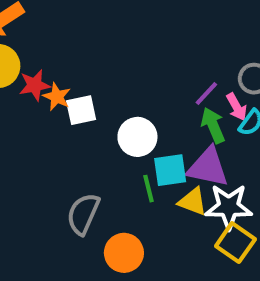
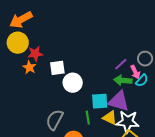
orange star: (57, 97) -> (29, 67), moved
green arrow: (213, 125) -> (123, 80), turned -66
white circle: (137, 137) -> (73, 83), moved
green line: (148, 189) -> (88, 118), moved

